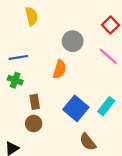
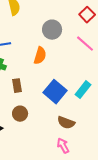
brown circle: (34, 123) -> (20, 114), moved
brown semicircle: (88, 142) -> (66, 123), turned -30

